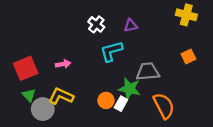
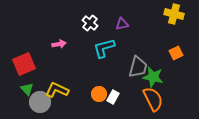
pink arrow: (63, 64) -> (59, 44), moved
gray trapezoid: (148, 72) -> (138, 67), turned 110
green star: (130, 89) -> (153, 77), moved

